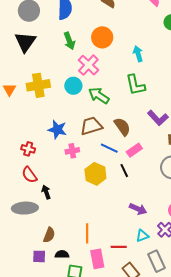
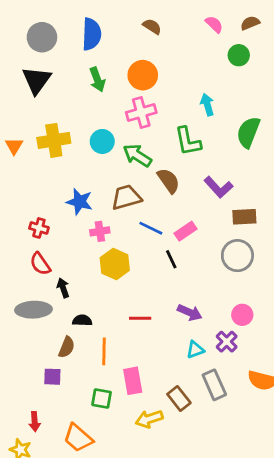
cyan arrow: (138, 54) -> (207, 105), moved
pink cross: (88, 65) -> (141, 112), moved, turned 30
brown semicircle: (122, 127) -> (169, 181), moved
yellow hexagon: (95, 174) -> (115, 264), moved
orange line: (87, 233) -> (104, 351), moved
red line: (119, 247) -> (140, 318), moved
black semicircle: (62, 254) -> (82, 320), moved

